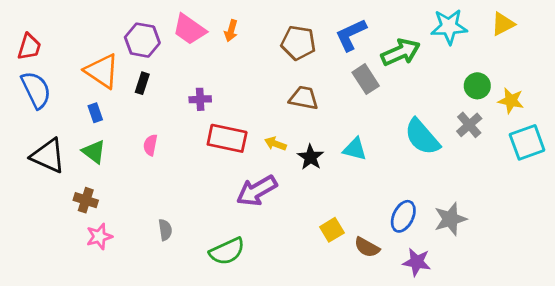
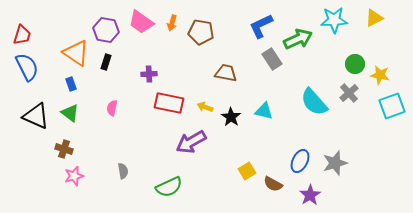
brown pentagon: (298, 43) -> (201, 32), moved
purple star: (417, 262) -> (310, 195), turned 30

